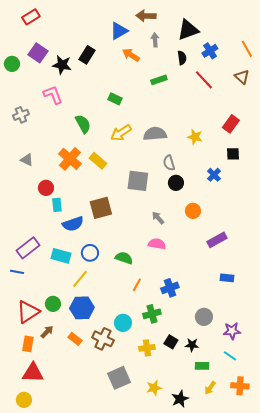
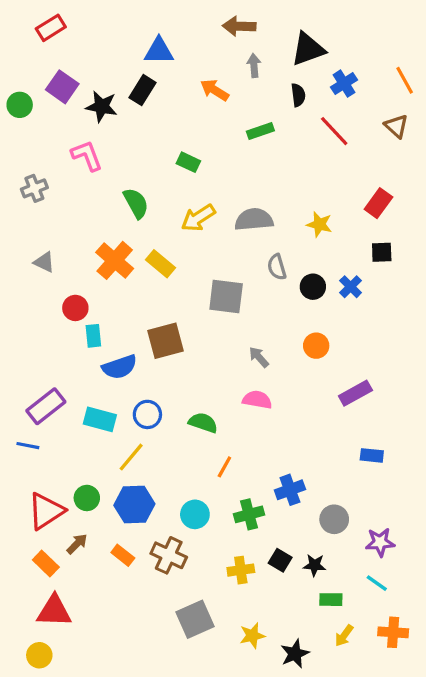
blue triangle: (119, 31) -> (159, 51), moved, turned 30
black circle: (176, 183) -> (313, 287), moved
blue cross: (170, 288) -> (290, 490), moved
cyan circle: (123, 323) -> (195, 514), moved
orange rectangle: (28, 344) -> (46, 564), turned -56

